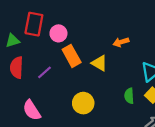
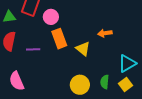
purple line: (44, 72) -> (33, 49), turned 32
yellow circle: (83, 103) -> (80, 85), moved

